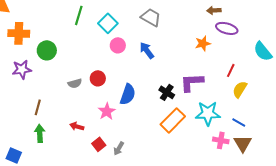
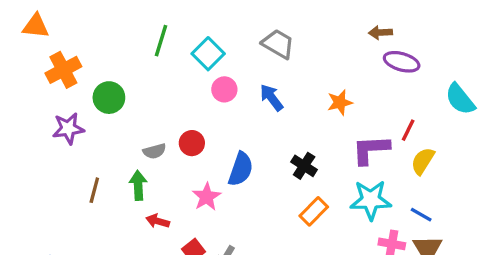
orange cross: (19, 33) -> (63, 70), turned -30
orange star: (203, 43) -> (340, 102), moved
purple L-shape: (192, 82) -> (371, 150), moved
orange rectangle: (173, 120) -> (314, 211), size x0.7
green arrow: (40, 133) -> (138, 185), moved

